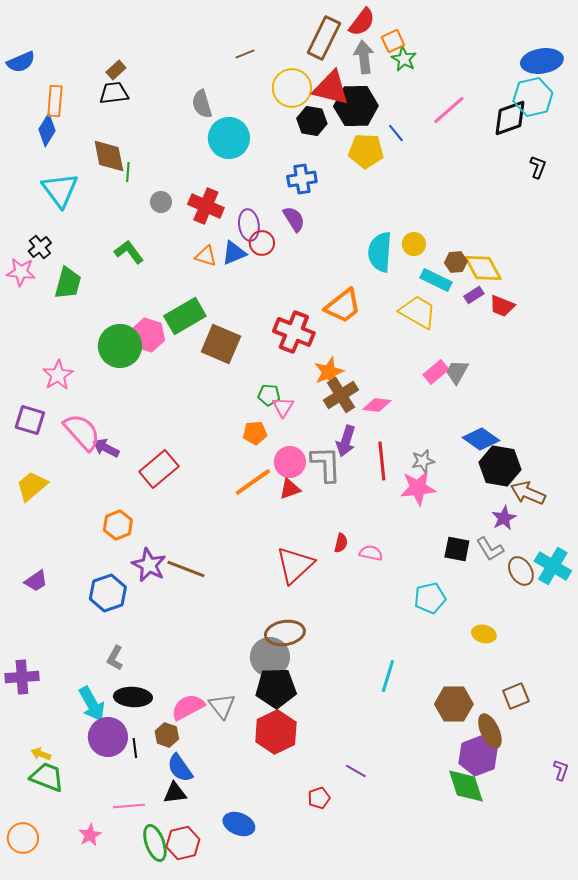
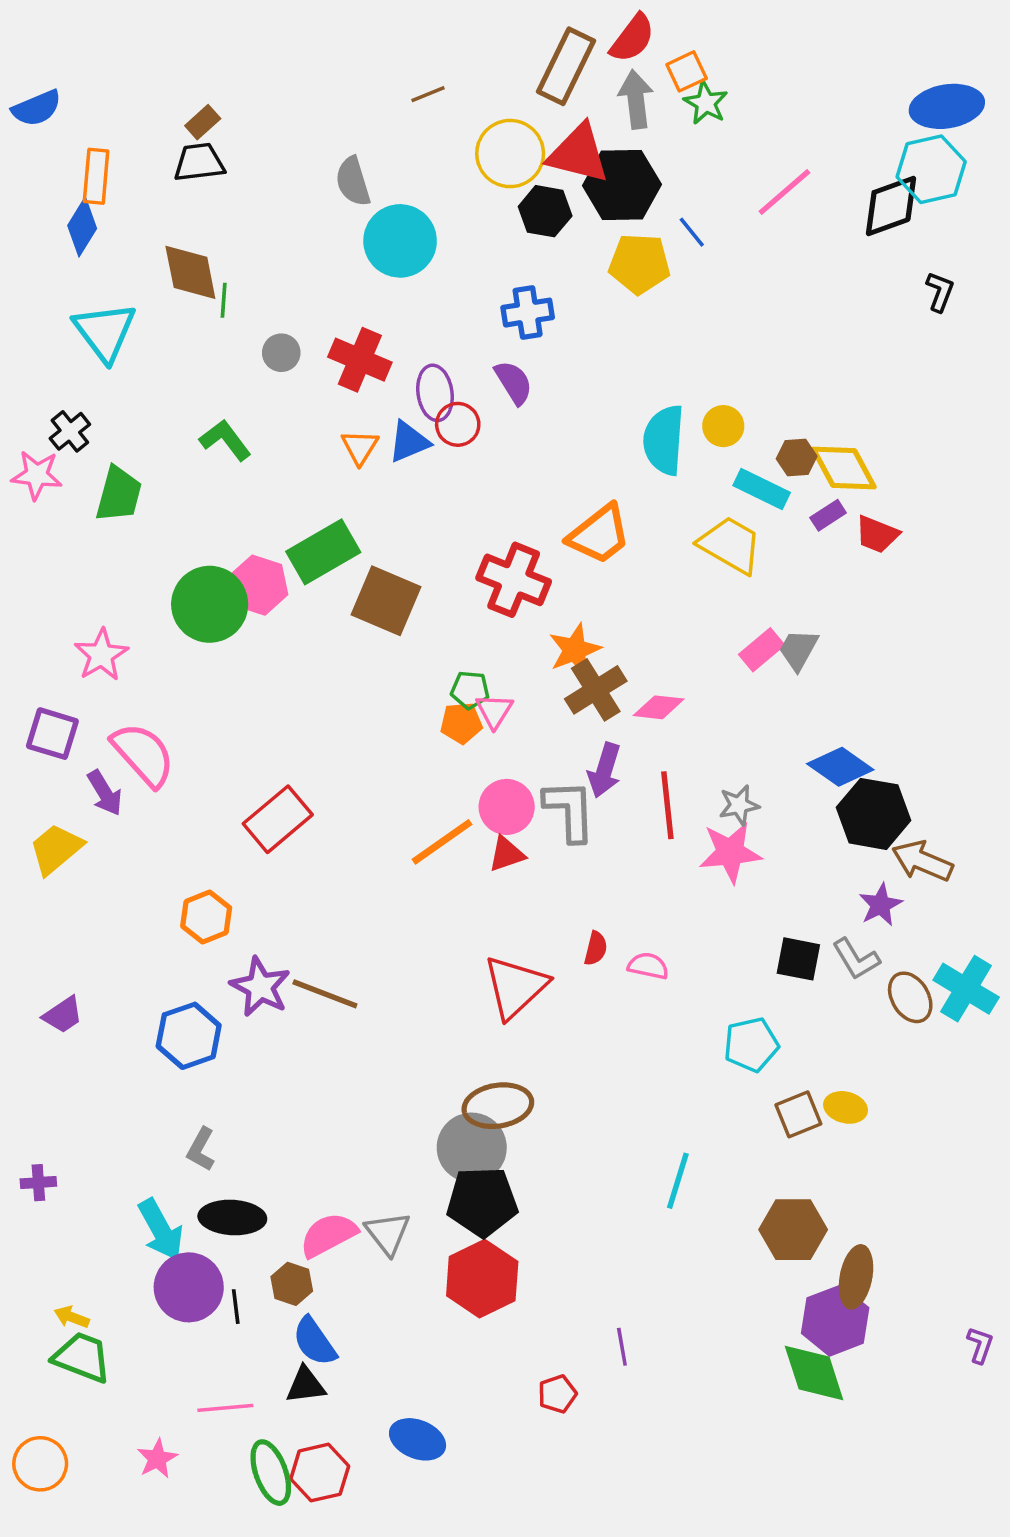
orange triangle: (206, 256) -> (360, 447), turned 45
orange pentagon: (255, 433) -> (461, 723), moved
purple arrow: (106, 448) -> (105, 793), moved, turned -148
purple cross: (22, 677) -> (38, 1183), size x0.6
brown square: (516, 696) -> (798, 1114), moved
brown ellipse: (490, 731) -> (856, 1277), turned 36
purple line: (356, 771) -> (622, 1347), turned 50

